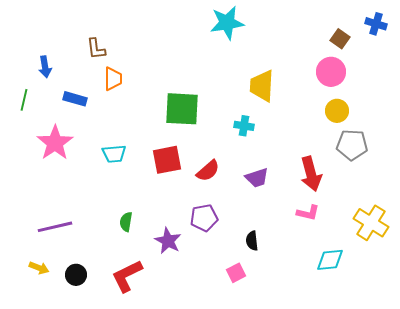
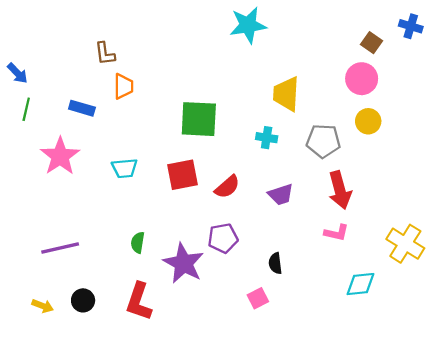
blue arrow: (45, 67) -> (17, 73), moved, turned -35
gray pentagon: (352, 145) -> (323, 141), moved
purple star: (168, 241) -> (184, 263), size x1.4
yellow arrow: (39, 268) -> (43, 306), moved
red L-shape: (127, 276) -> (139, 302), turned -45

